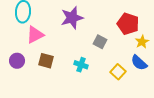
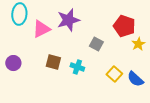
pink triangle: (35, 35) -> (41, 29), moved
brown square: (46, 61) -> (53, 62), moved
blue semicircle: (139, 63) -> (135, 79), moved

